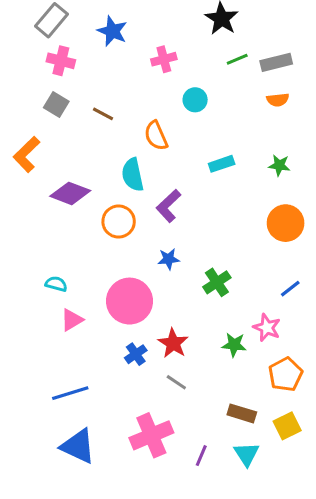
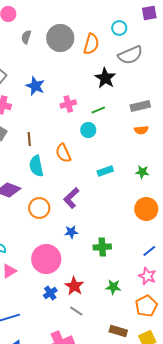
green line: (237, 59) -> (98, 110), moved
brown line: (103, 114) -> (29, 139), turned 56
cyan semicircle: (133, 175) -> (36, 166), moved
green cross: (217, 282) -> (102, 247), turned 30
pink star: (267, 328) -> (147, 276), moved

